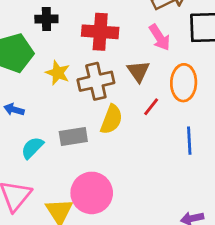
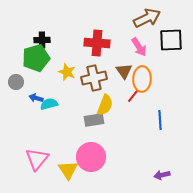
black cross: (46, 19) -> (42, 40), moved
orange ellipse: (184, 83) -> (142, 79), moved
gray rectangle: (73, 136) -> (94, 120), moved
cyan semicircle: (32, 148) -> (49, 104), moved, turned 30

